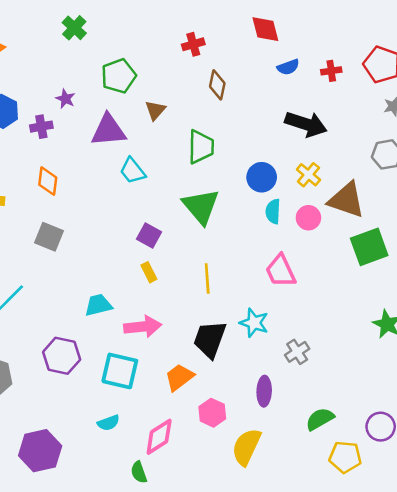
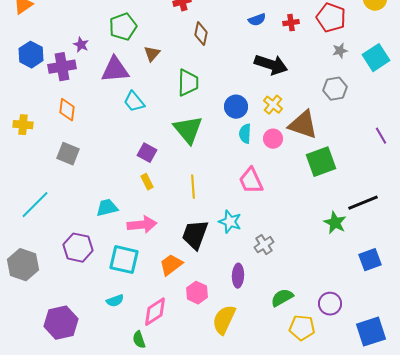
purple cross: (41, 127) -> (62, 67), size x1.5

